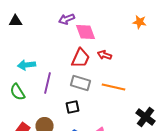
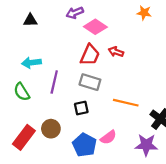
black triangle: (16, 21) -> (30, 20), moved
orange star: (140, 22) -> (144, 13), moved
pink diamond: (86, 32) -> (95, 27), turned -35
orange line: (114, 87) -> (126, 103), moved

